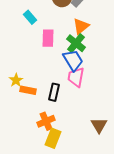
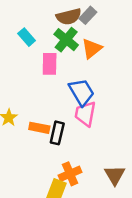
green cross: (76, 43) -> (66, 40), moved
orange rectangle: (28, 90) -> (39, 128), moved
orange cross: (46, 121) -> (70, 174), moved

